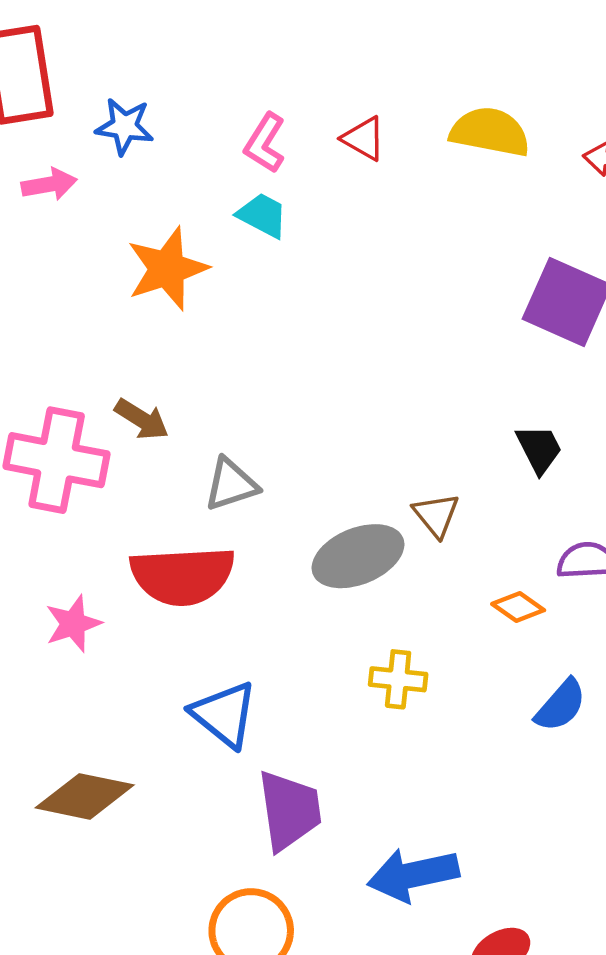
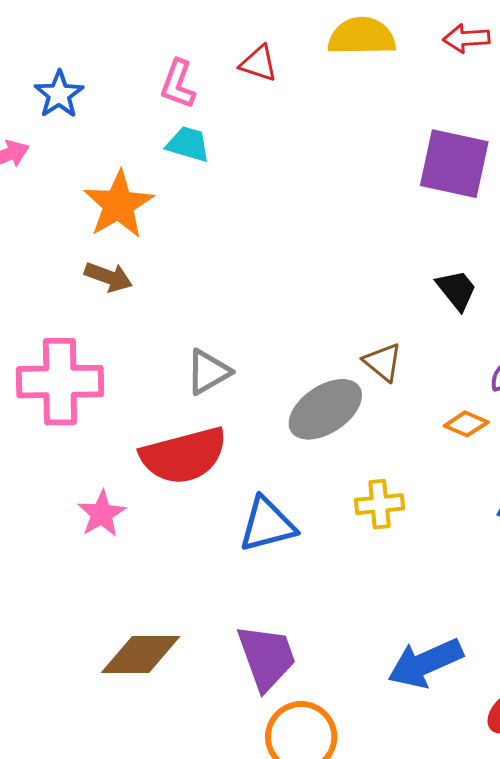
blue star: (124, 126) -> (59, 94), turned -30
brown arrow: (142, 419) -> (109, 277), moved
blue triangle: (224, 714) -> (267, 525), moved, turned -42
purple trapezoid: (289, 810) -> (267, 657), moved

